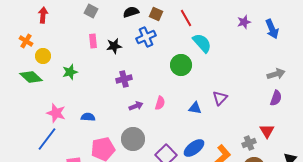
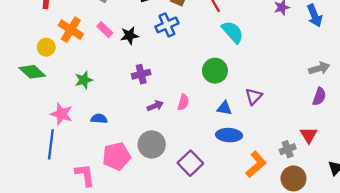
orange cross: (26, 41) -> (71, 30), moved, size x1.5
pink rectangle: (93, 41) -> (105, 30), turned -40
green circle: (181, 65) -> (215, 71), moved
green star: (70, 72) -> (84, 80), moved
blue line: (47, 139) -> (51, 144), turned -30
blue ellipse: (194, 148) -> (229, 135), moved, turned 40

